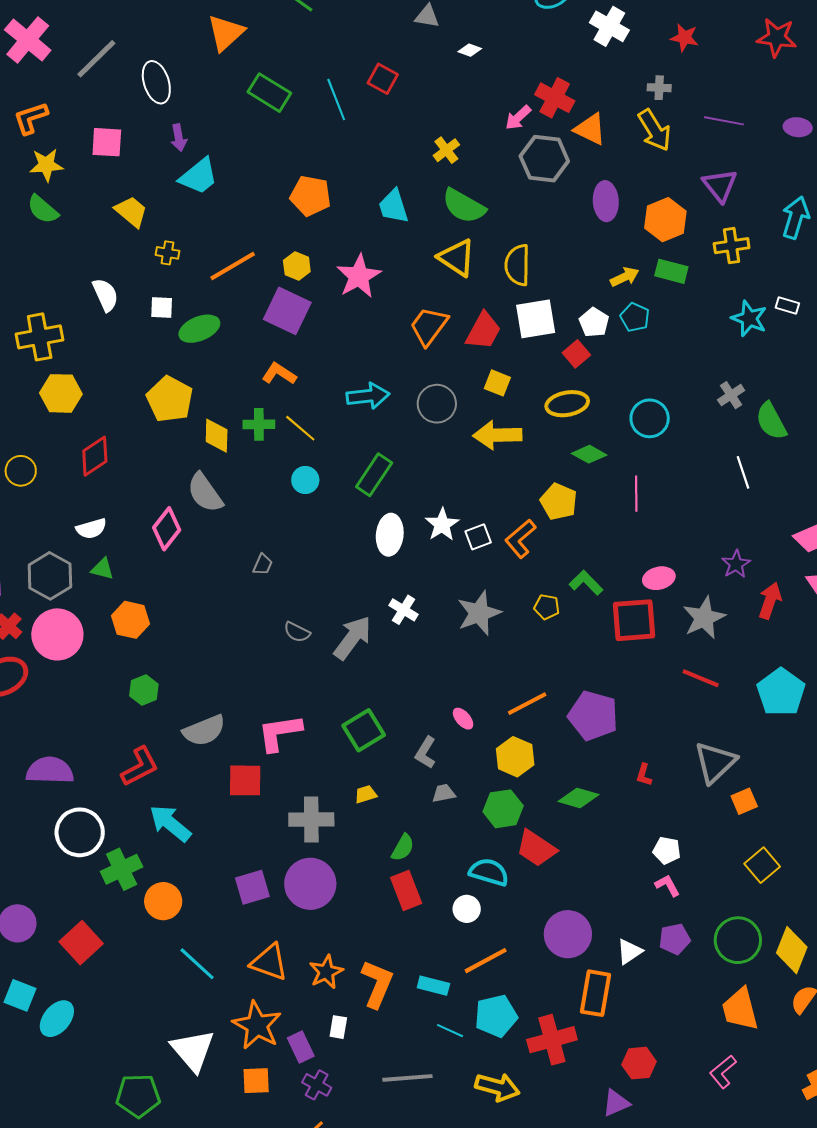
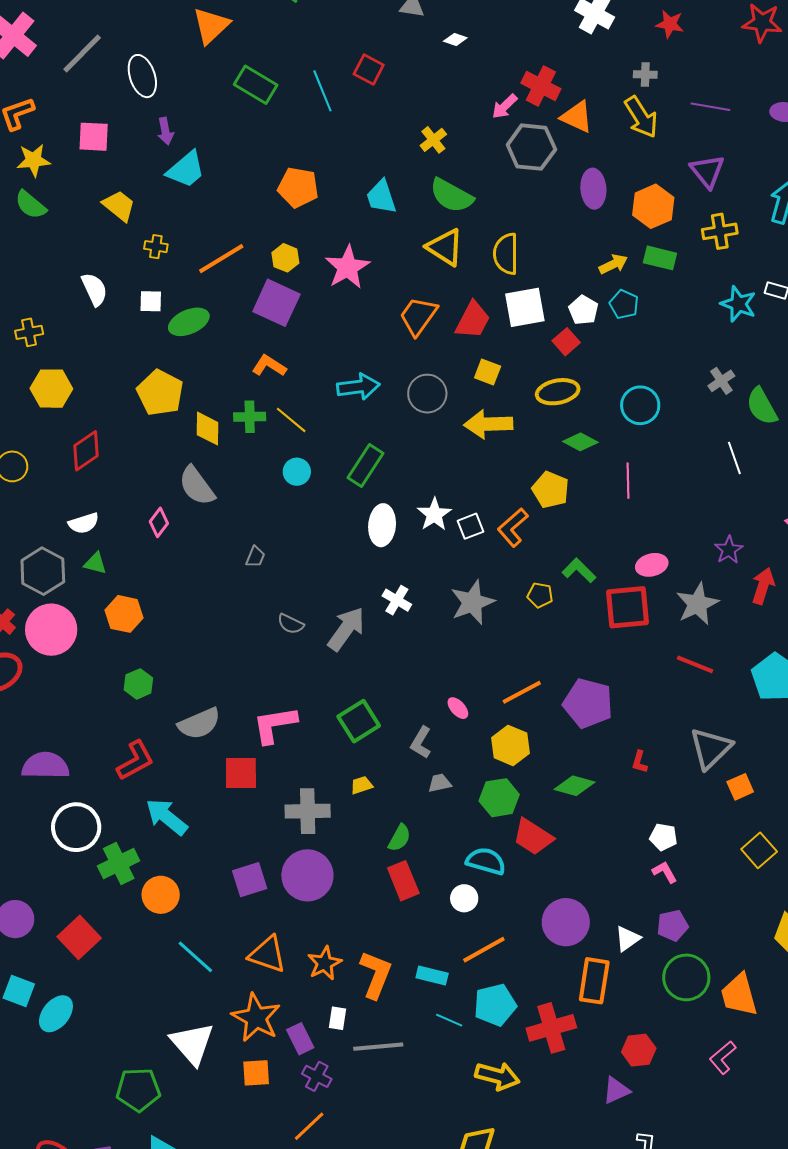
yellow cross: (40, 337) -> (29, 332), size x0.6
pink diamond: (167, 529) -> (159, 522), size x0.7
green circle: (738, 940) -> (686, 977), moved
gray line: (407, 1078) -> (378, 1047), moved

